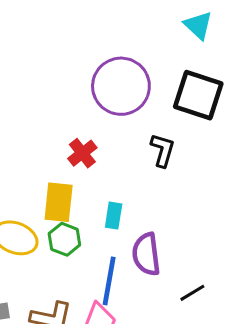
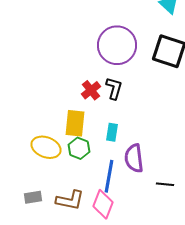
black L-shape: (163, 150) -> (114, 88), moved
black line: (192, 293) -> (165, 184), turned 36

